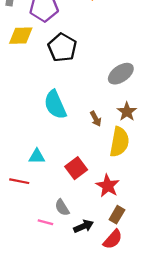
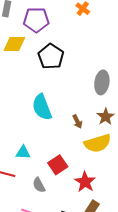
gray ellipse: (121, 74) -> (102, 82), turned -50
yellow semicircle: (119, 142) -> (98, 143), turned 60
gray semicircle: (62, 207) -> (39, 185), moved

